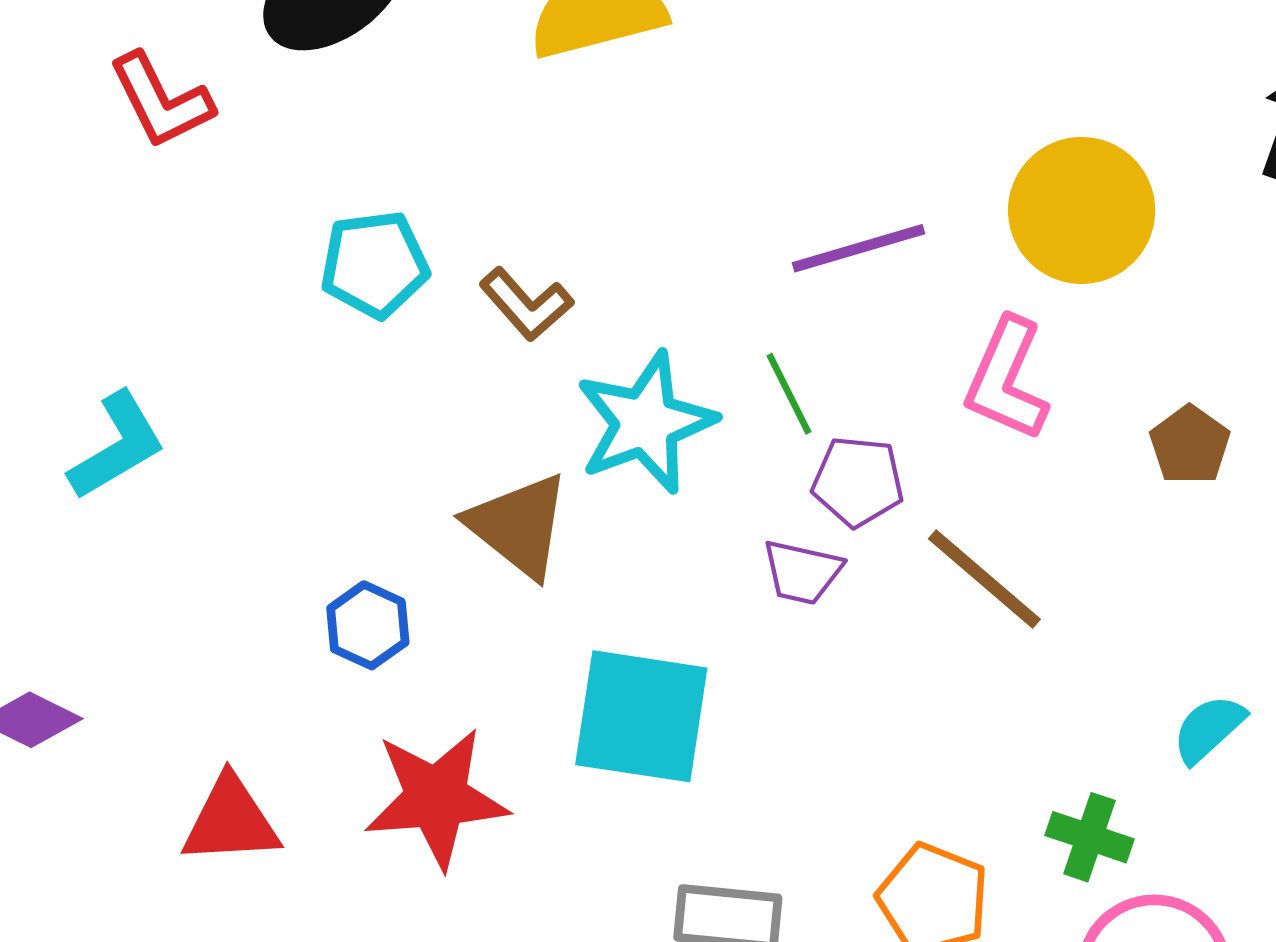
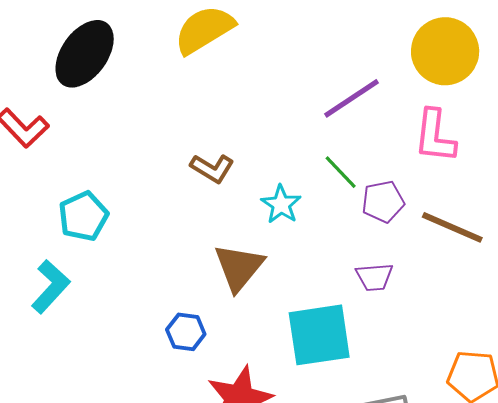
cyan pentagon: (375, 264) -> (83, 216), moved
cyan star: (646, 423) -> (281, 204), size x0.6
brown triangle: (518, 526) -> (239, 267), turned 48
purple trapezoid: (802, 572) -> (374, 277), moved

